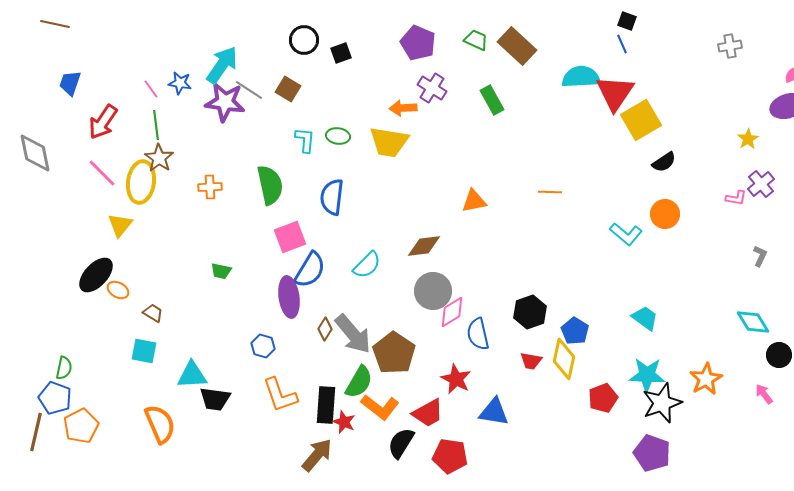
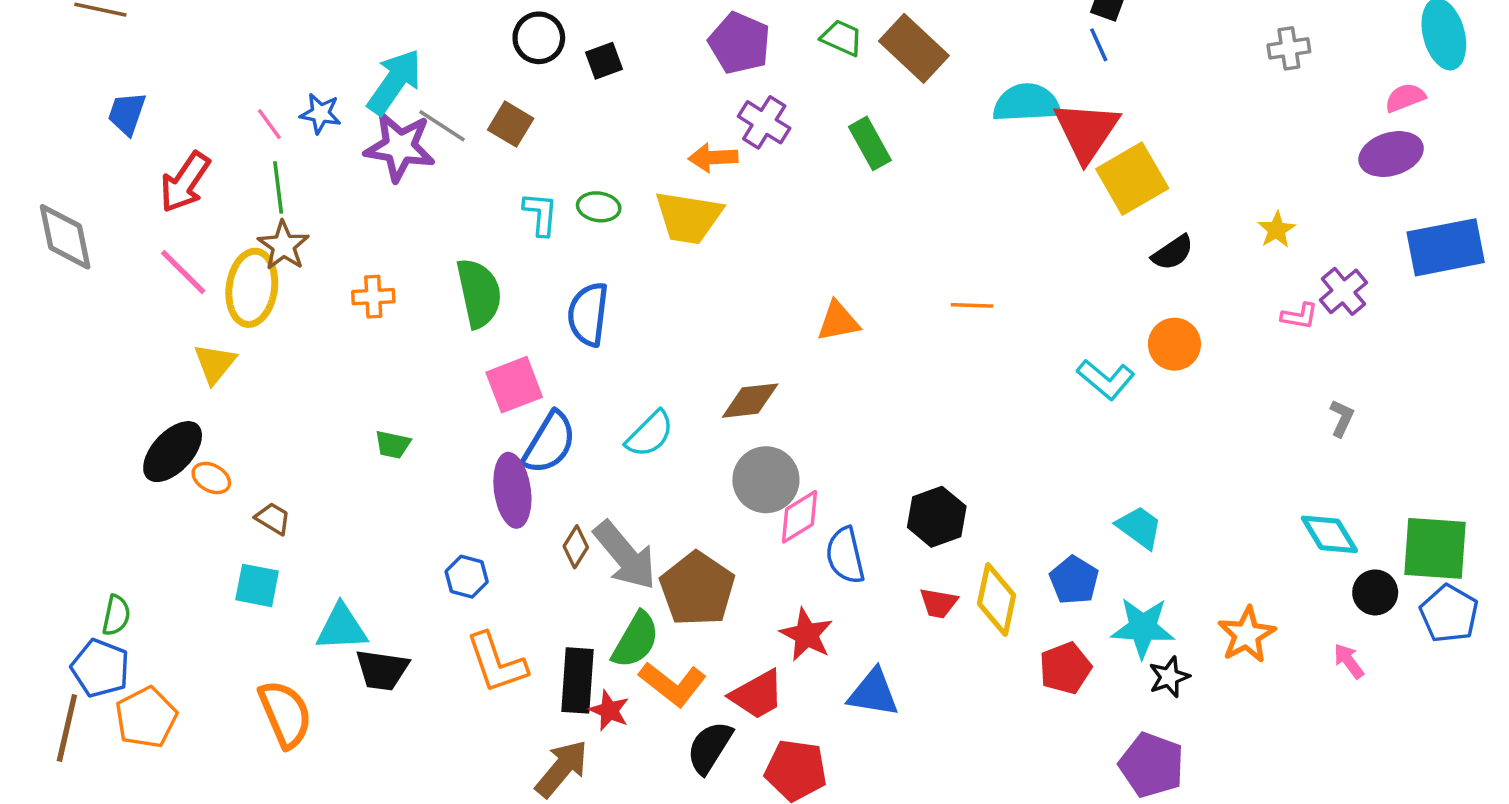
yellow star: (748, 139) -> (1277, 230), moved
blue pentagon: (575, 331) -> (1074, 580), moved
black star: (662, 403) -> (1169, 677), size x0.6

